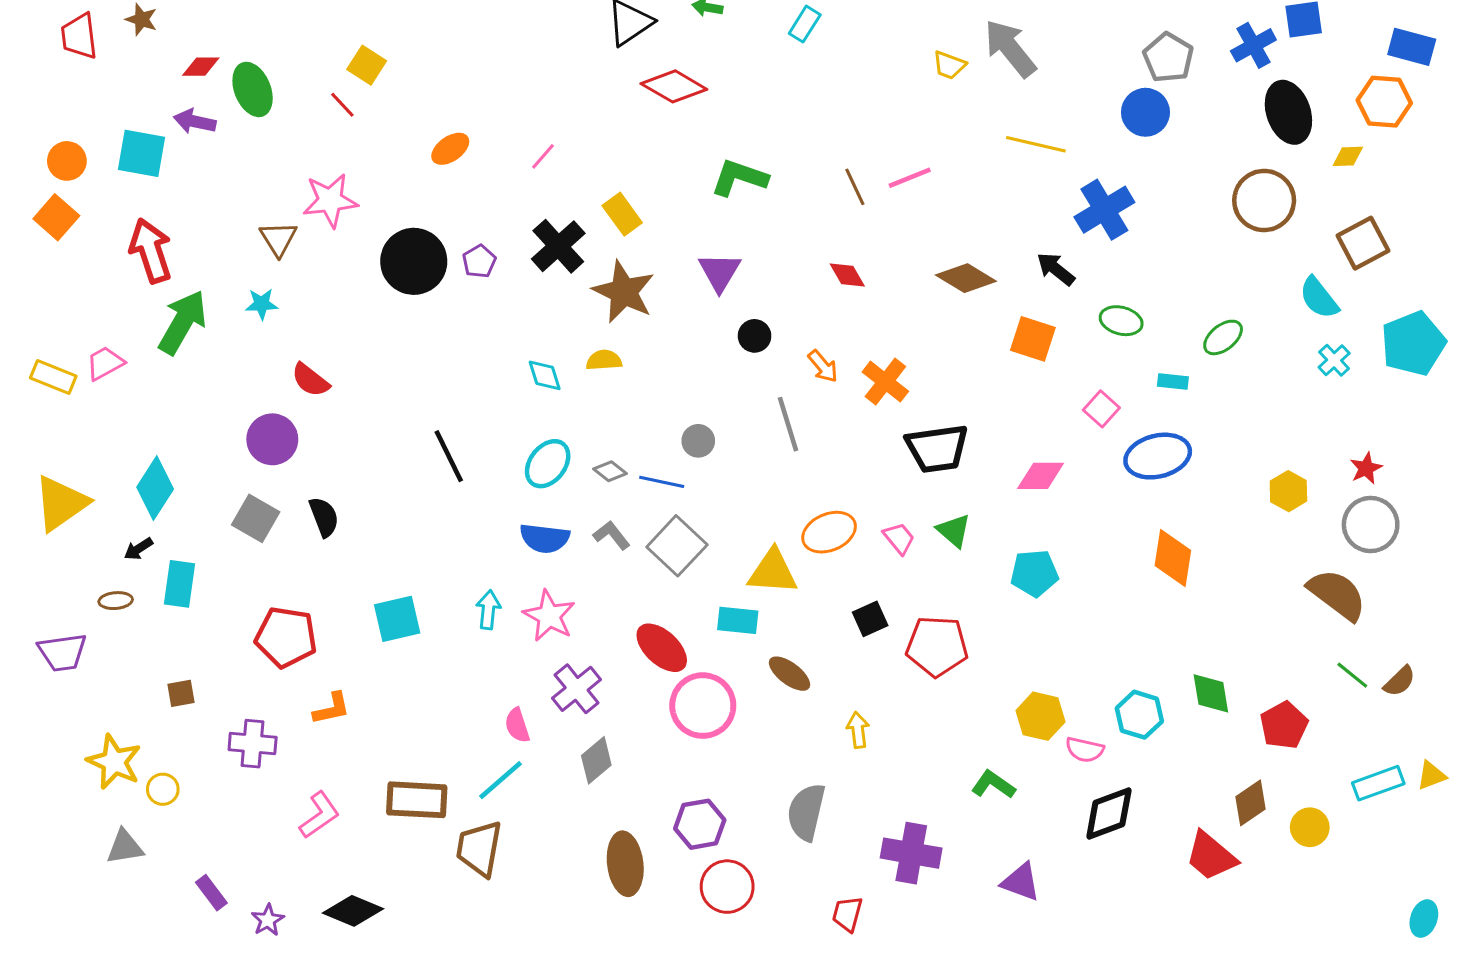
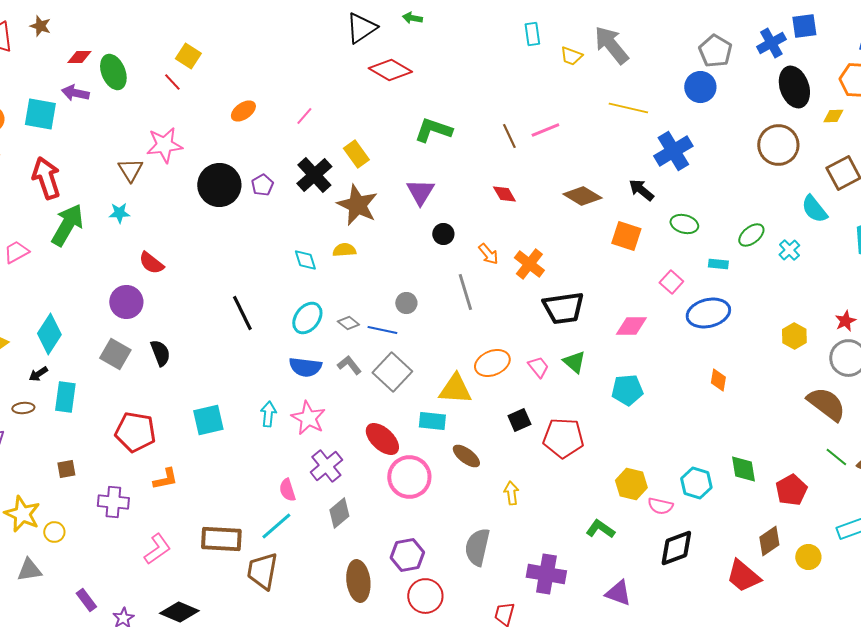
cyan rectangle: (805, 24) -> (532, 34), moved, turned -40
cyan cross: (1334, 360) -> (789, 250), moved
orange diamond: (1173, 558) -> (718, 380), size x0.6

